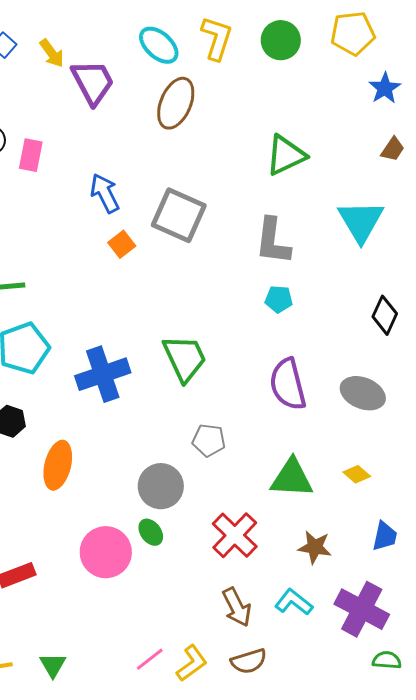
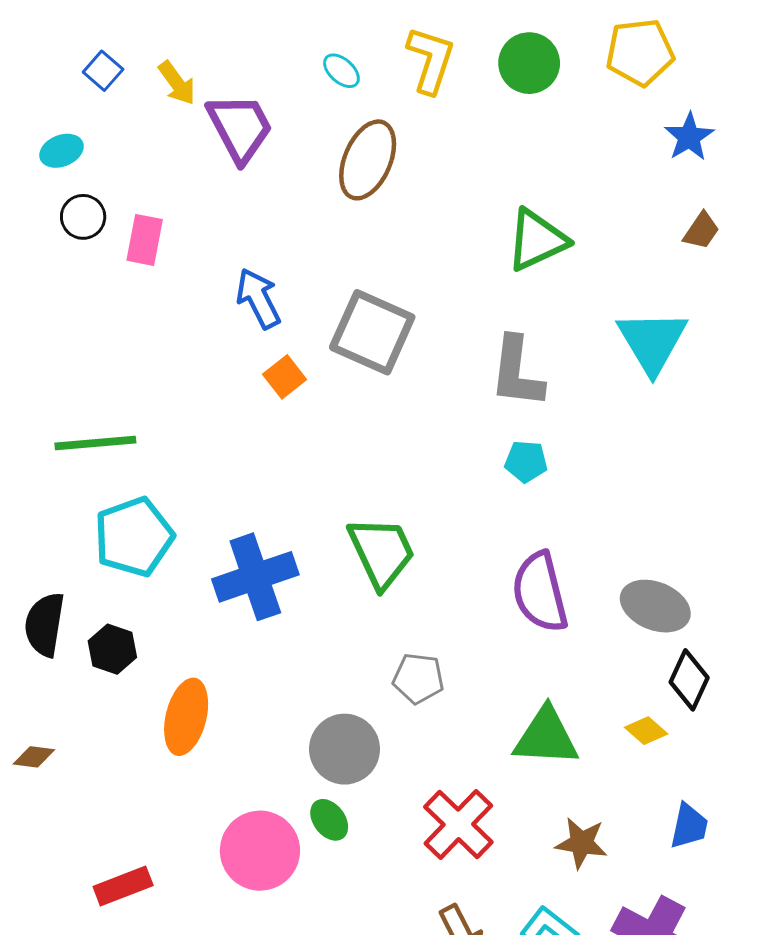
cyan ellipse: (159, 45) -> (341, 71), size x0.6
black diamond: (385, 315) -> (689, 680), moved

